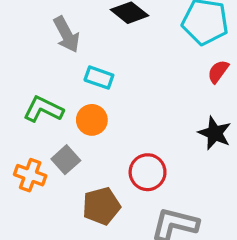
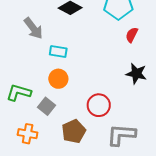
green L-shape: (43, 109) -> (19, 92), moved
orange cross: (30, 175) -> (28, 134), moved

